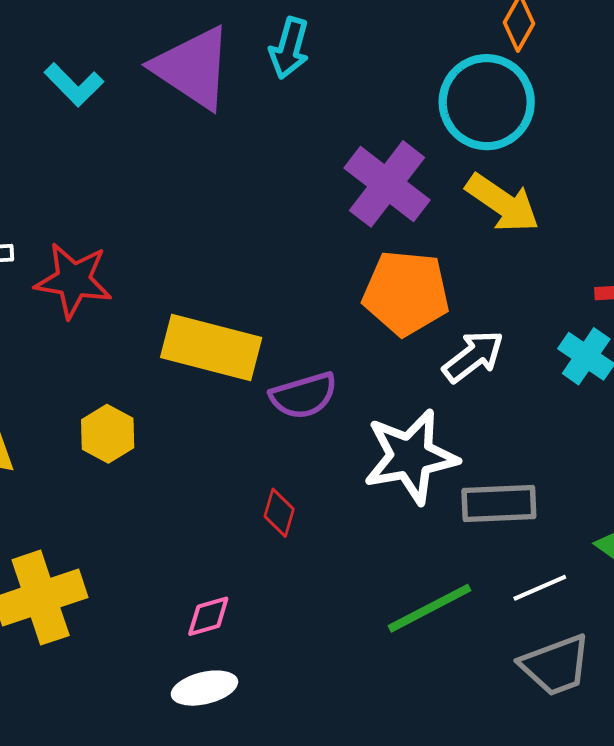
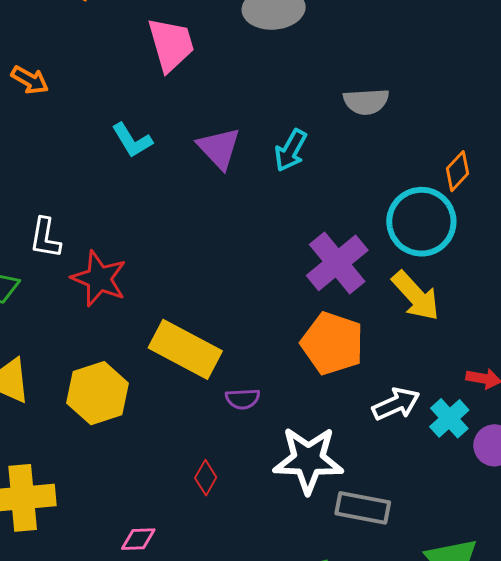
purple triangle: (193, 68) -> (219, 148), size x0.7
white arrow: (473, 356) -> (396, 404), moved
purple semicircle: (304, 396) -> (243, 399), size x0.7
yellow hexagon: (108, 434) -> (98, 393), size x1.5

